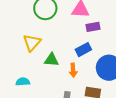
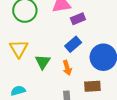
green triangle: (51, 60) -> (43, 62), turned -49

